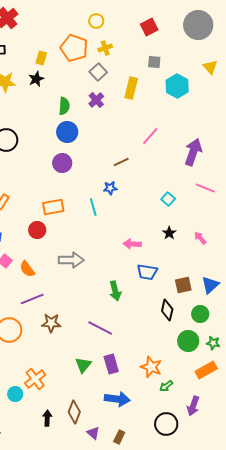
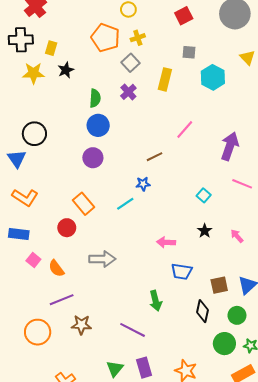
yellow rectangle: (41, 58) -> (51, 48), moved
orange rectangle: (53, 207) -> (84, 204), turned 60
cyan line: (93, 207) -> (125, 204), turned 72
green arrow: (115, 291) -> (156, 301), moved

